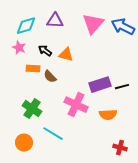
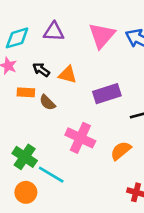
purple rectangle: (100, 85) -> (107, 94), moved
green cross: (32, 109) -> (25, 157), moved
orange semicircle: (108, 115) -> (121, 151), turned 144
orange circle: (24, 143) -> (26, 192), moved

